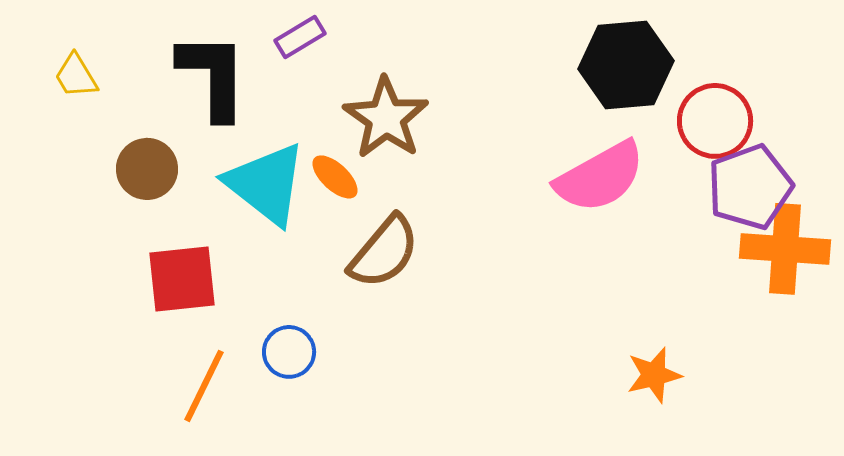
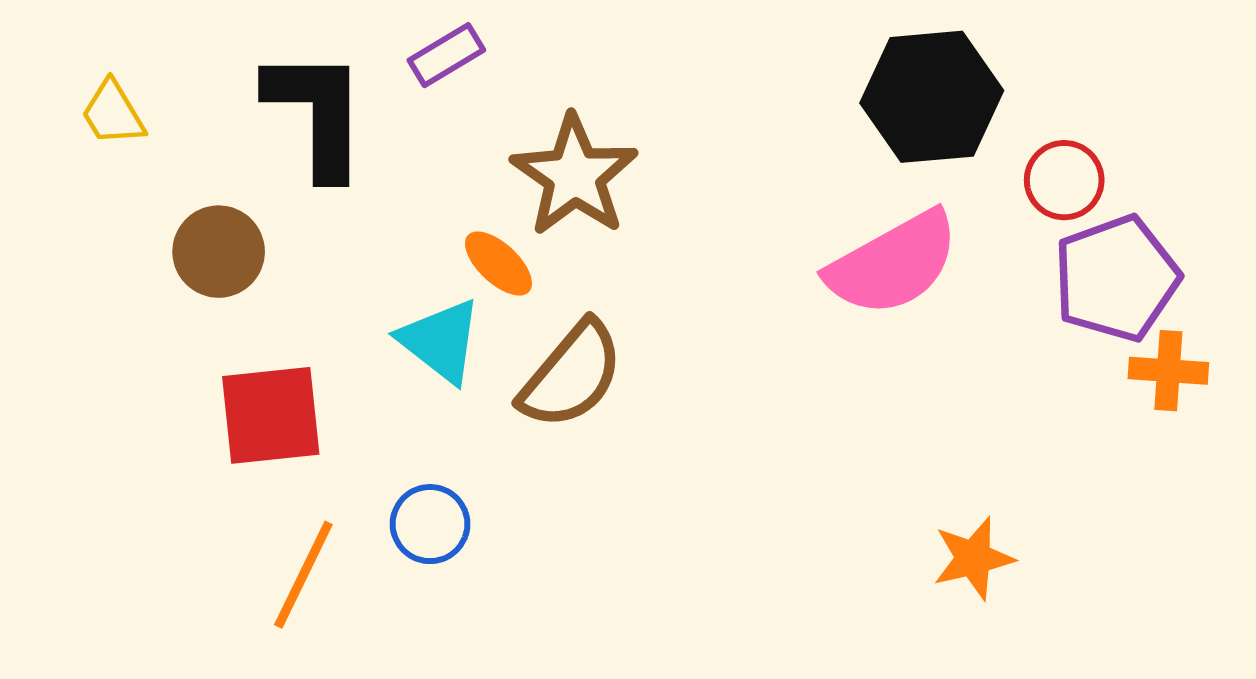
red circle: (715, 121) -> (1064, 180), size x0.7
cyan triangle: (266, 184) -> (440, 341), moved, size x0.7
orange cross: (785, 249) -> (1168, 371), size x0.6

